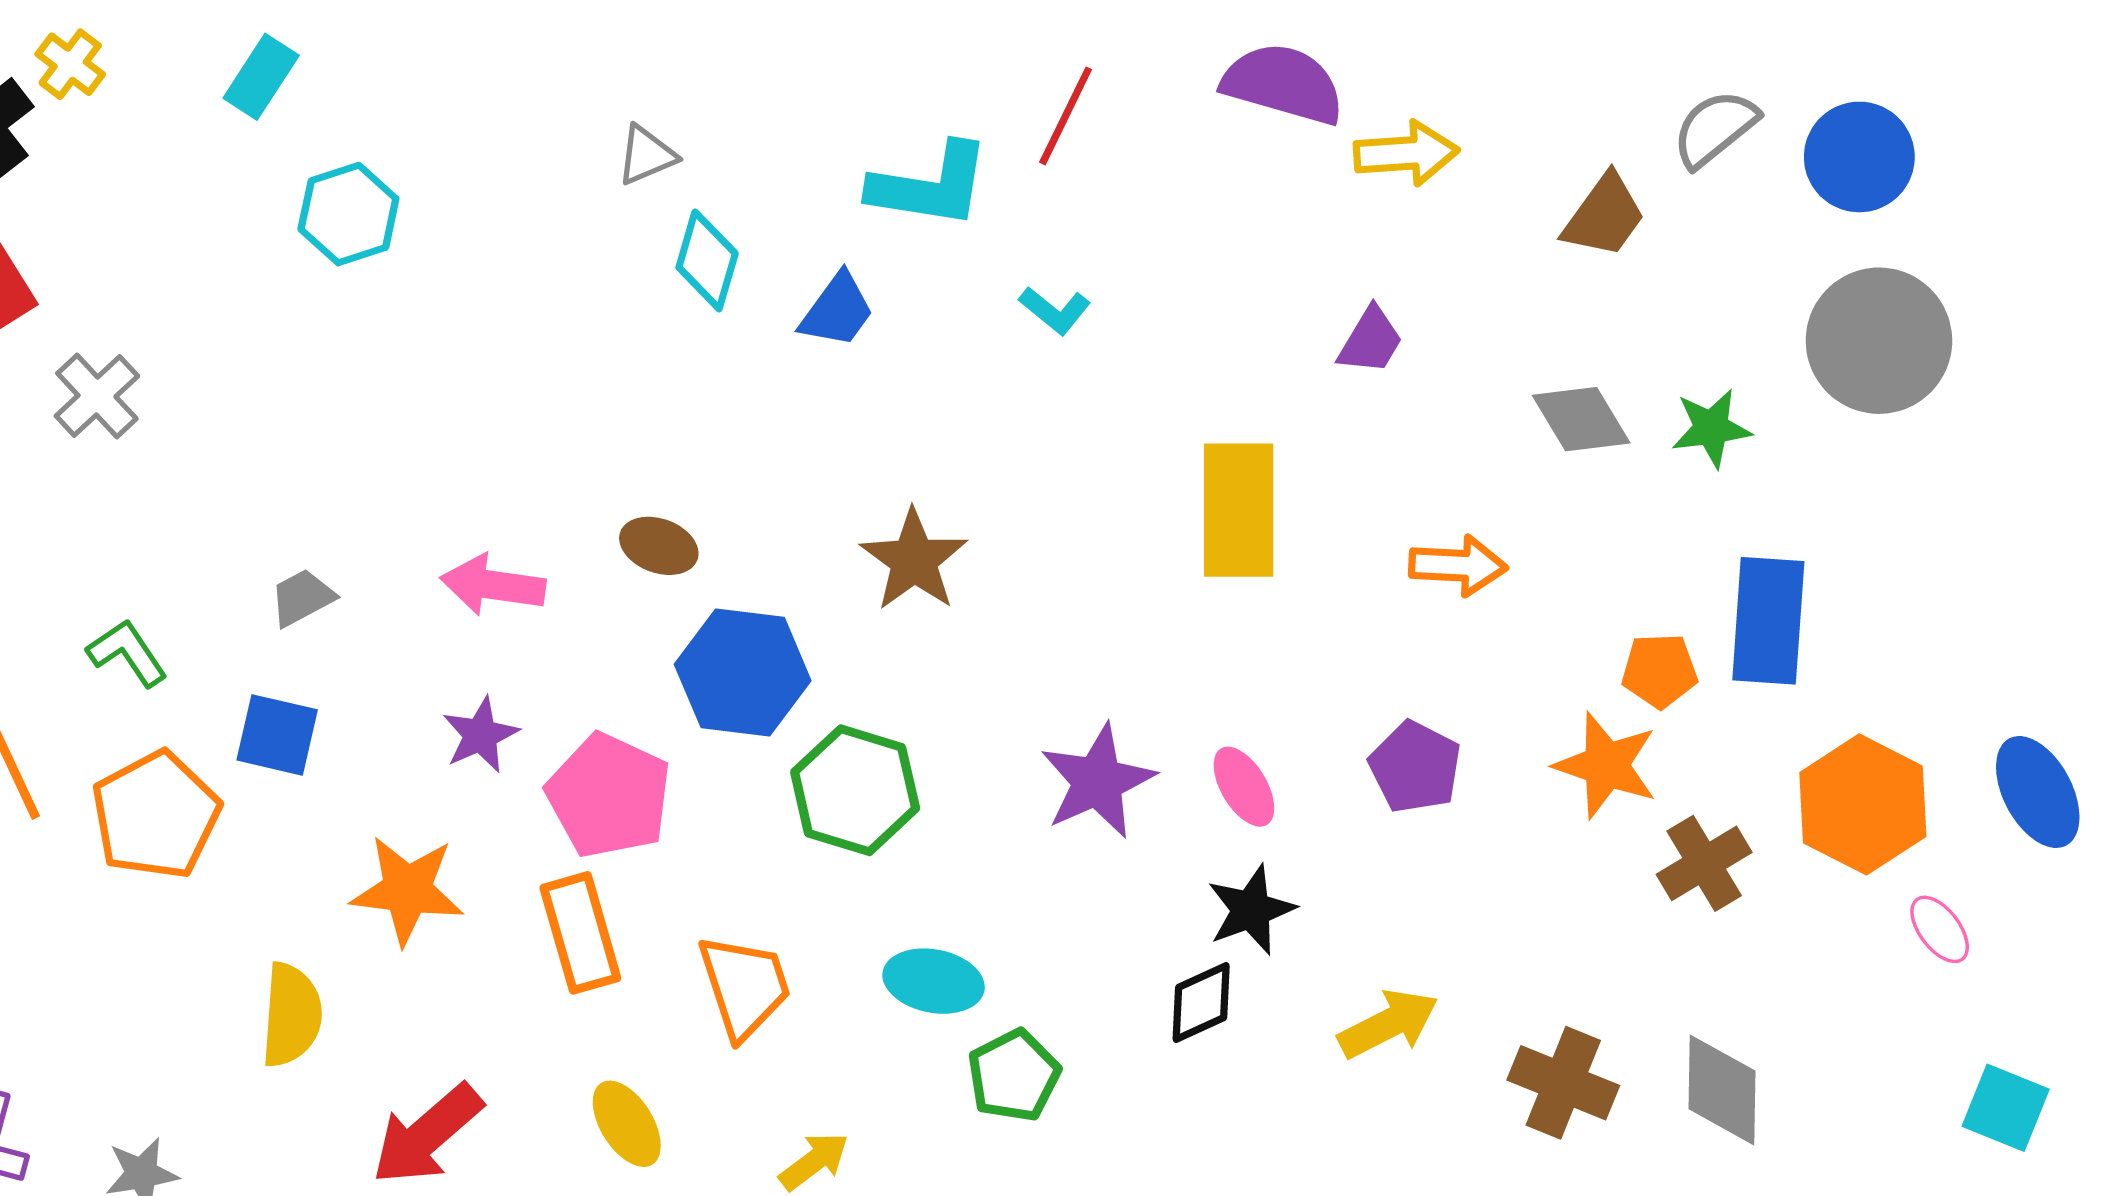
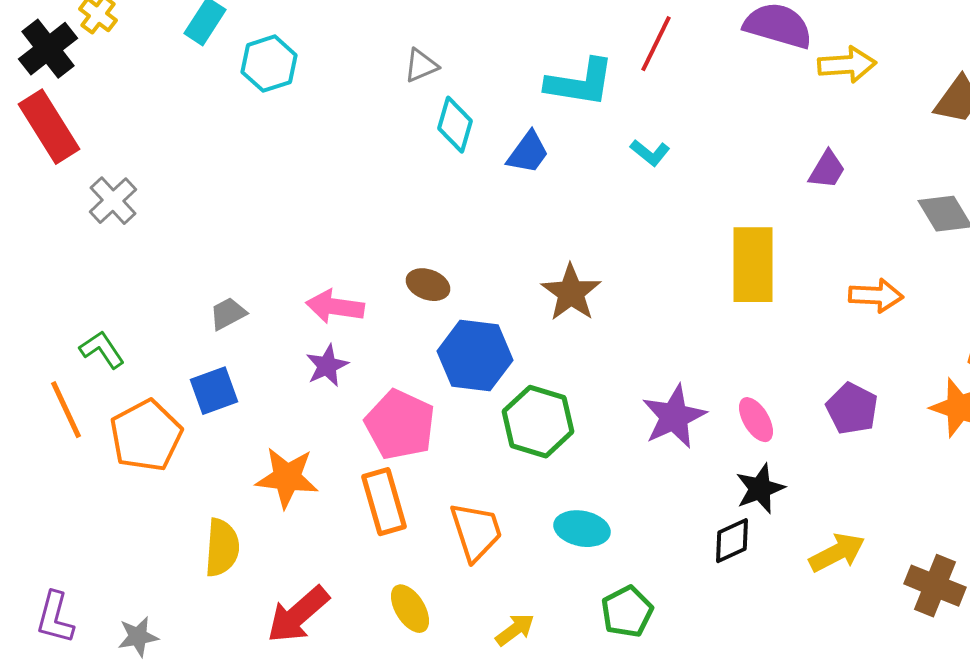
cyan hexagon: (348, 214) -> (269, 64), moved
green L-shape: (127, 653) -> (102, 350), moved
blue square: (277, 735) -> (214, 391), turned -33
purple star: (480, 735) -> (327, 366), moved
green pentagon: (1014, 1076) -> (627, 612), moved

